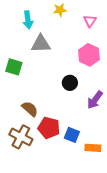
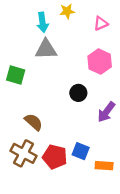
cyan arrow: (28, 20) -> (43, 22), moved
pink triangle: (90, 21) -> (101, 24), turned 32
red pentagon: (49, 128) -> (55, 157), moved

